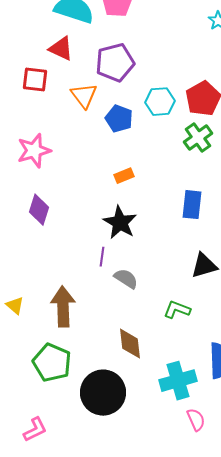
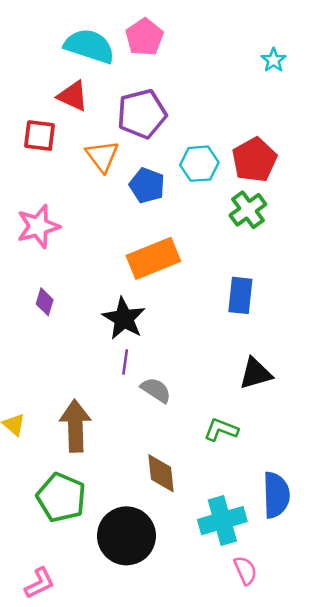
orange rectangle: (124, 176) -> (153, 258), size x2.0
purple diamond: (39, 210) -> (45, 302), size x0.7
black star: (120, 223) -> (124, 318), moved

